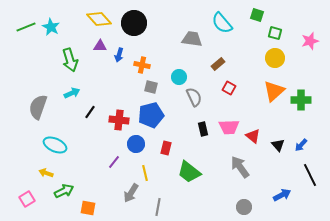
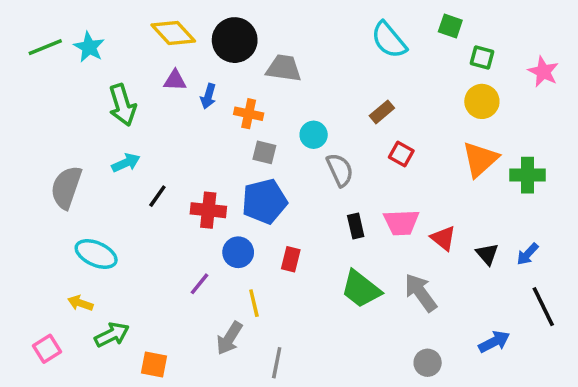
gray trapezoid: (192, 39) -> (284, 68), moved
pink star: (310, 41) -> (543, 72), turned -30
green trapezoid: (189, 172) -> (361, 289), moved

